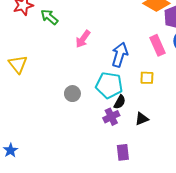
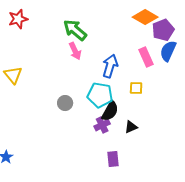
green arrow: (49, 17) -> (75, 30), moved, size x1.4
pink arrow: (83, 39) -> (75, 51), turned -60
black semicircle: (120, 102) -> (110, 111), size x1.5

